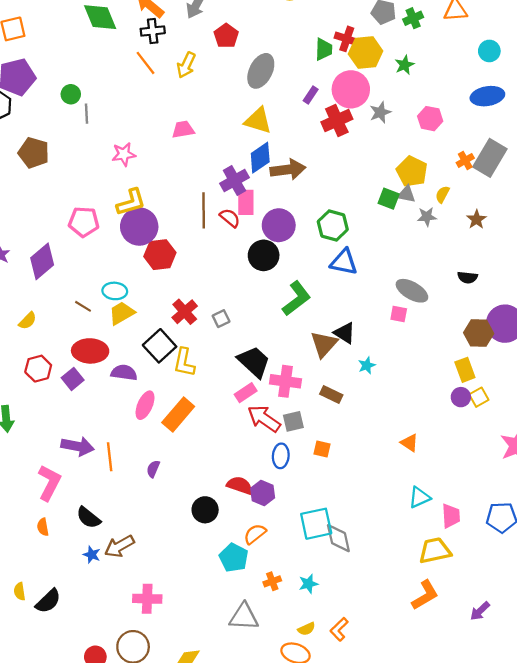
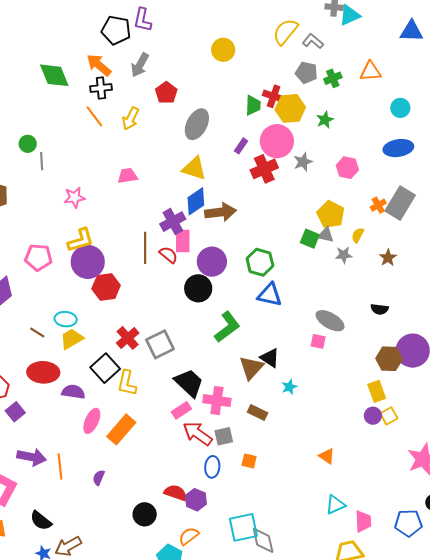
gray square: (221, 319) -> (160, 344), size x1.8
purple square: (73, 379) -> (15, 412), moved

